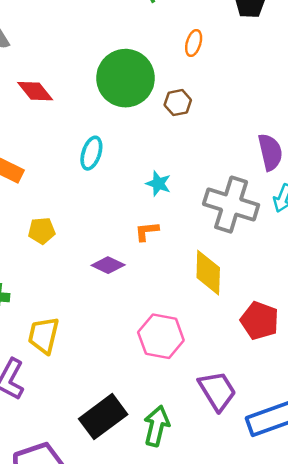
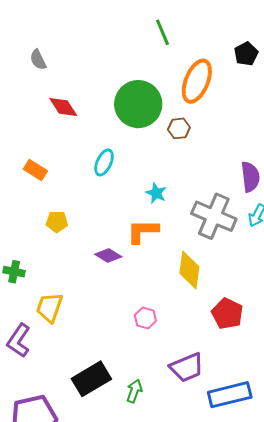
orange ellipse: (194, 43) -> (197, 81), size x2.0
orange L-shape: (147, 231) -> (143, 231), size x1.6
pink hexagon: (161, 336) -> (145, 318), size x0.6
purple trapezoid: (217, 391) -> (187, 367), turned 93
green arrow: (157, 426) -> (134, 391), size x0.7

